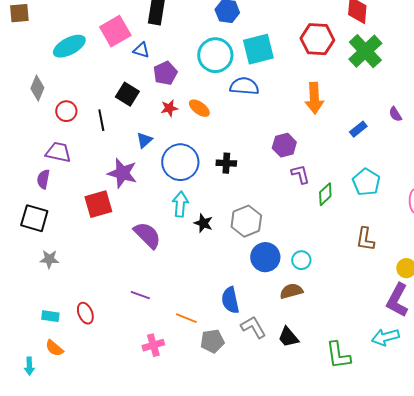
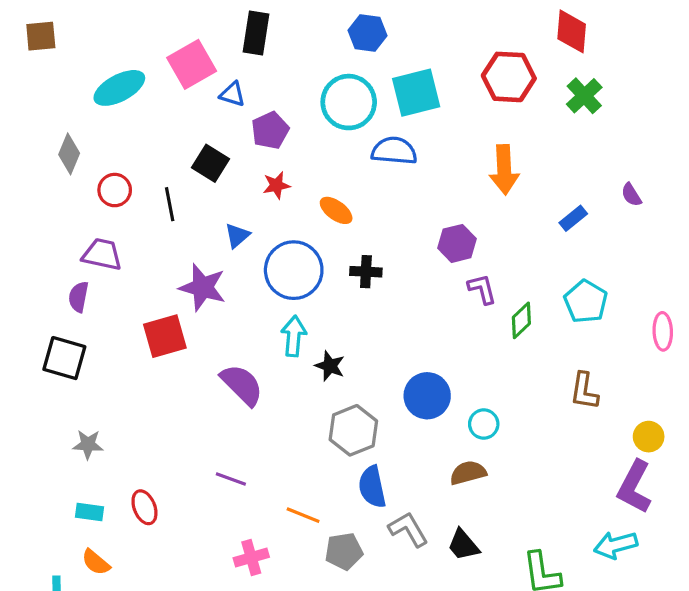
green cross: (365, 51) -> (584, 96), size x0.7
orange ellipse: (199, 108) -> (336, 210), moved
gray hexagon: (246, 221) -> (353, 430), moved
blue circle: (265, 257) -> (427, 396), moved
gray star: (49, 259) -> (88, 444), moved

